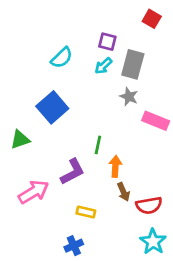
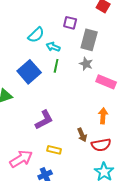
cyan arrow: (103, 66) -> (53, 47), moved, turned 64
green line: (98, 145) -> (56, 66), moved
orange arrow: (115, 166) -> (103, 116), moved
pink arrow: (34, 192) -> (21, 159), moved

